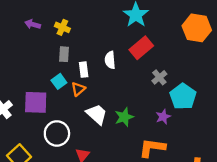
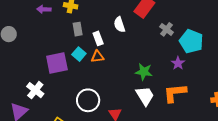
orange triangle: (78, 89) -> (97, 57), turned 48
purple square: (36, 102) -> (57, 63), moved
white trapezoid: (97, 114) -> (145, 96), moved, turned 30
green star: (124, 117) -> (144, 72), turned -30

